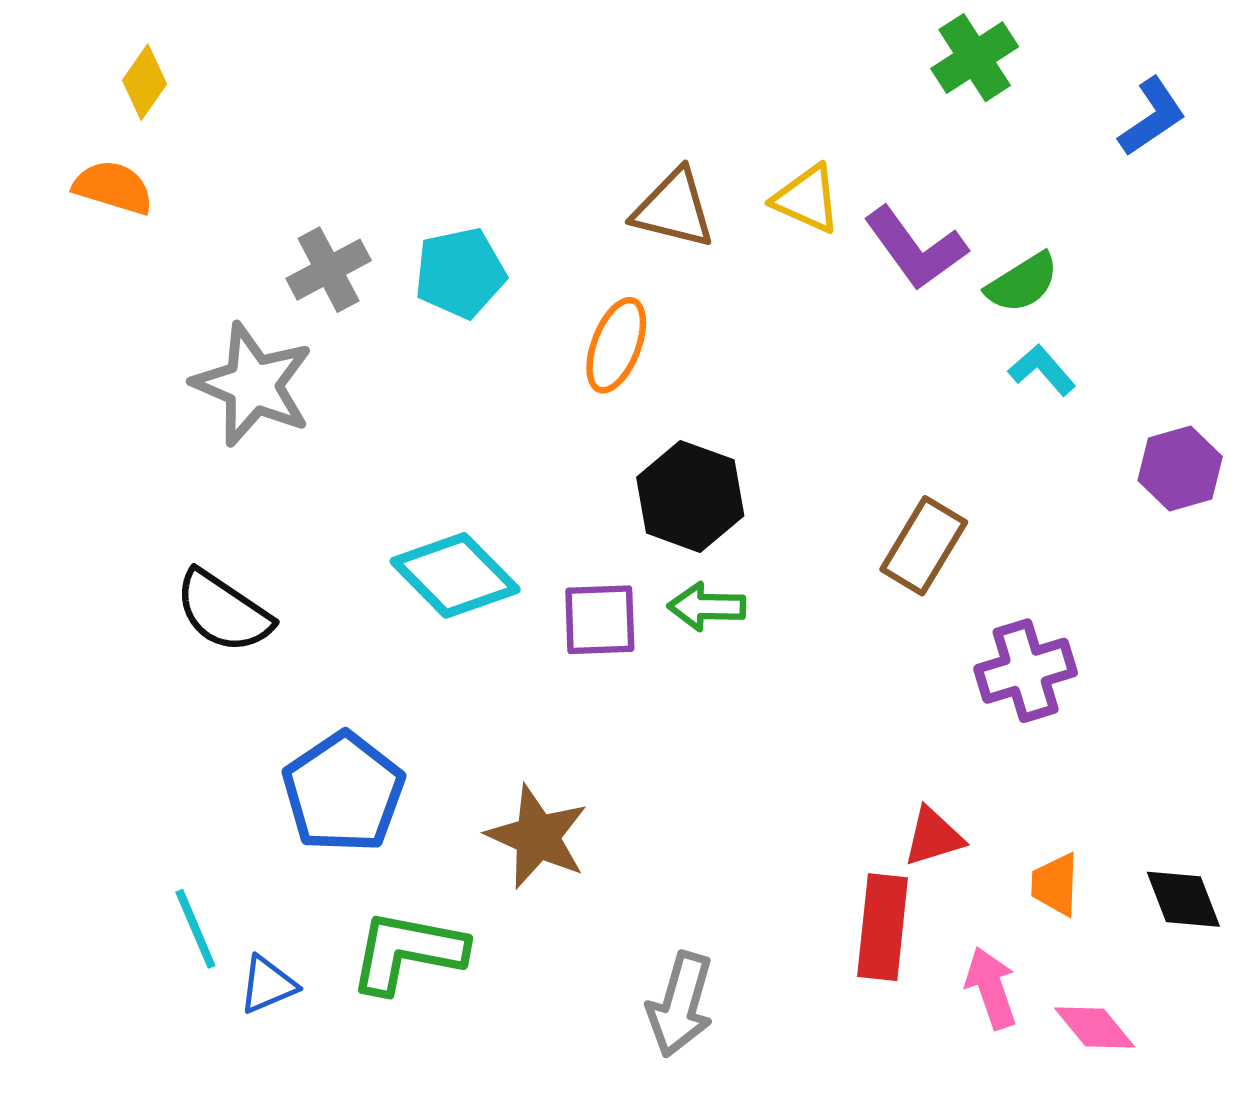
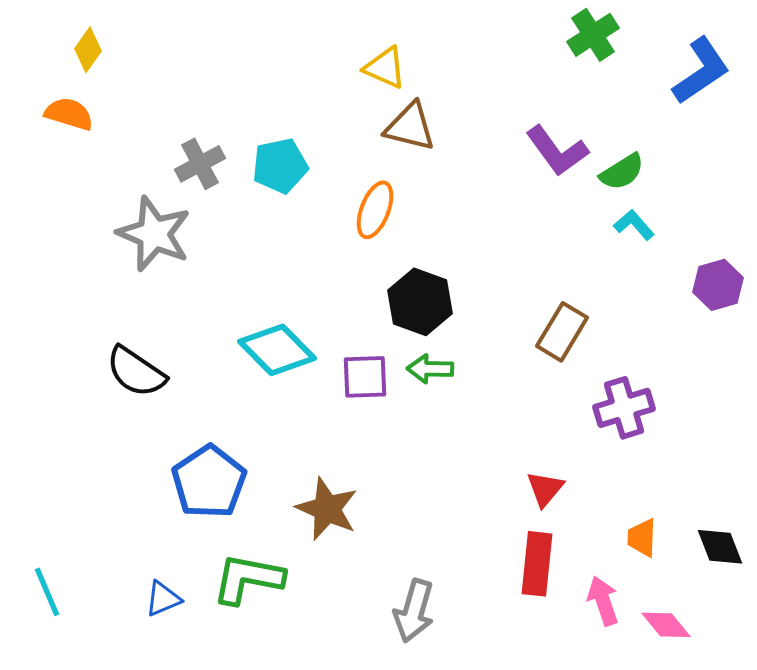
blue L-shape: (1152, 117) -> (701, 71), size x1.4
yellow triangle: (807, 199) -> (385, 68), moved
red triangle: (934, 837) -> (545, 489), moved, turned -33
cyan line: (195, 929) -> (47, 592), moved

